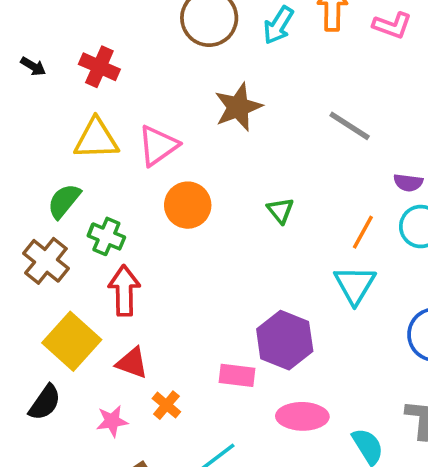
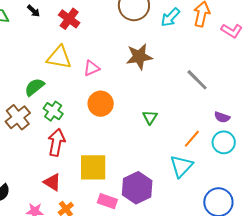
pink triangle: (158, 146) -> (92, 68), size x0.7
yellow square: (72, 341) -> (93, 167), moved, turned 36

